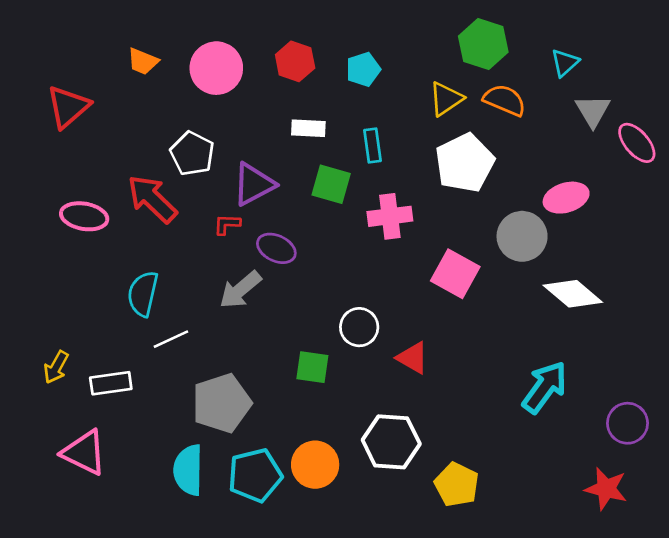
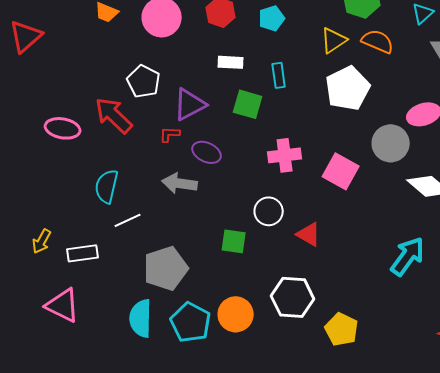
red triangle: (68, 107) -> (26, 36), moved
pink cross: (390, 216) -> (285, 155), moved
gray arrow: (240, 290) -> (180, 183), turned 48
cyan pentagon: (255, 475) -> (191, 322), turned -30

